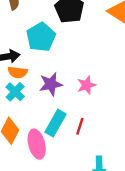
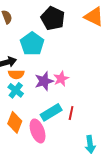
pink star: (86, 85) -> (61, 79), moved
cyan rectangle: (56, 123) -> (51, 112), turned 35

